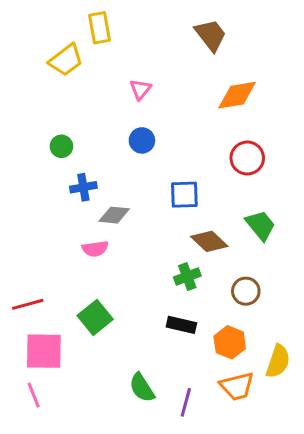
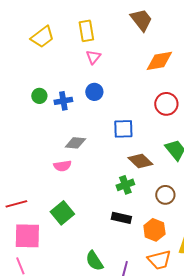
yellow rectangle: (99, 28) -> (86, 31), moved
blue cross: (83, 187) -> (63, 101), moved

